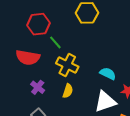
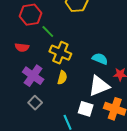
red semicircle: (28, 57) -> (22, 47), size x0.6
purple cross: (38, 87) -> (33, 76), size x1.5

